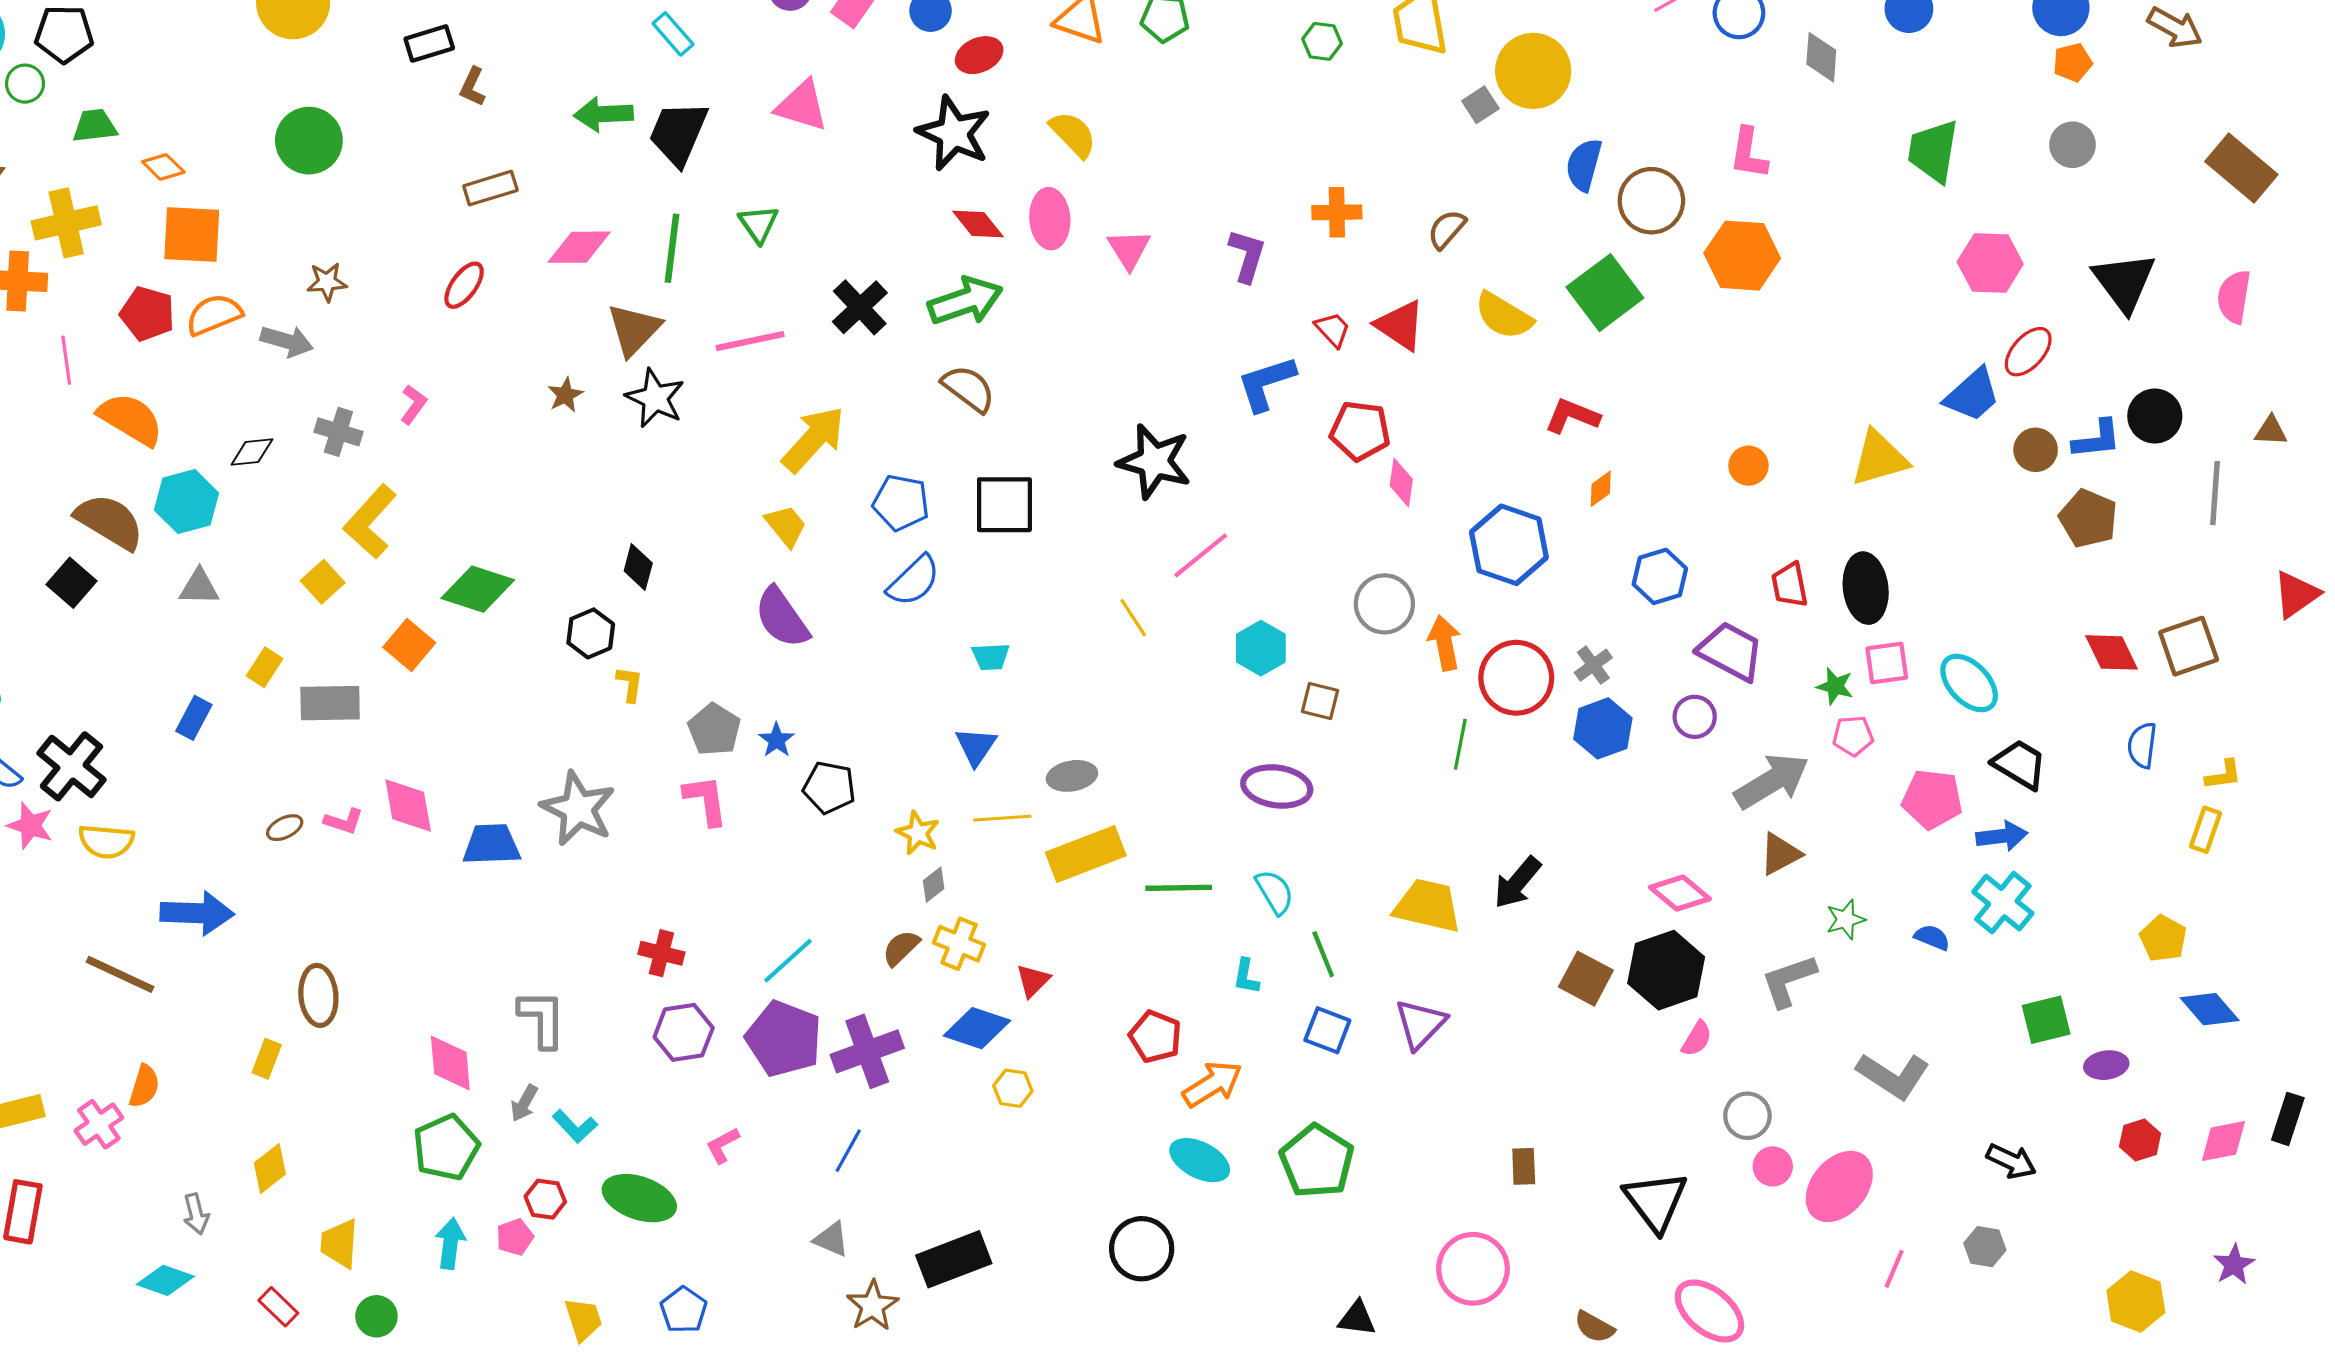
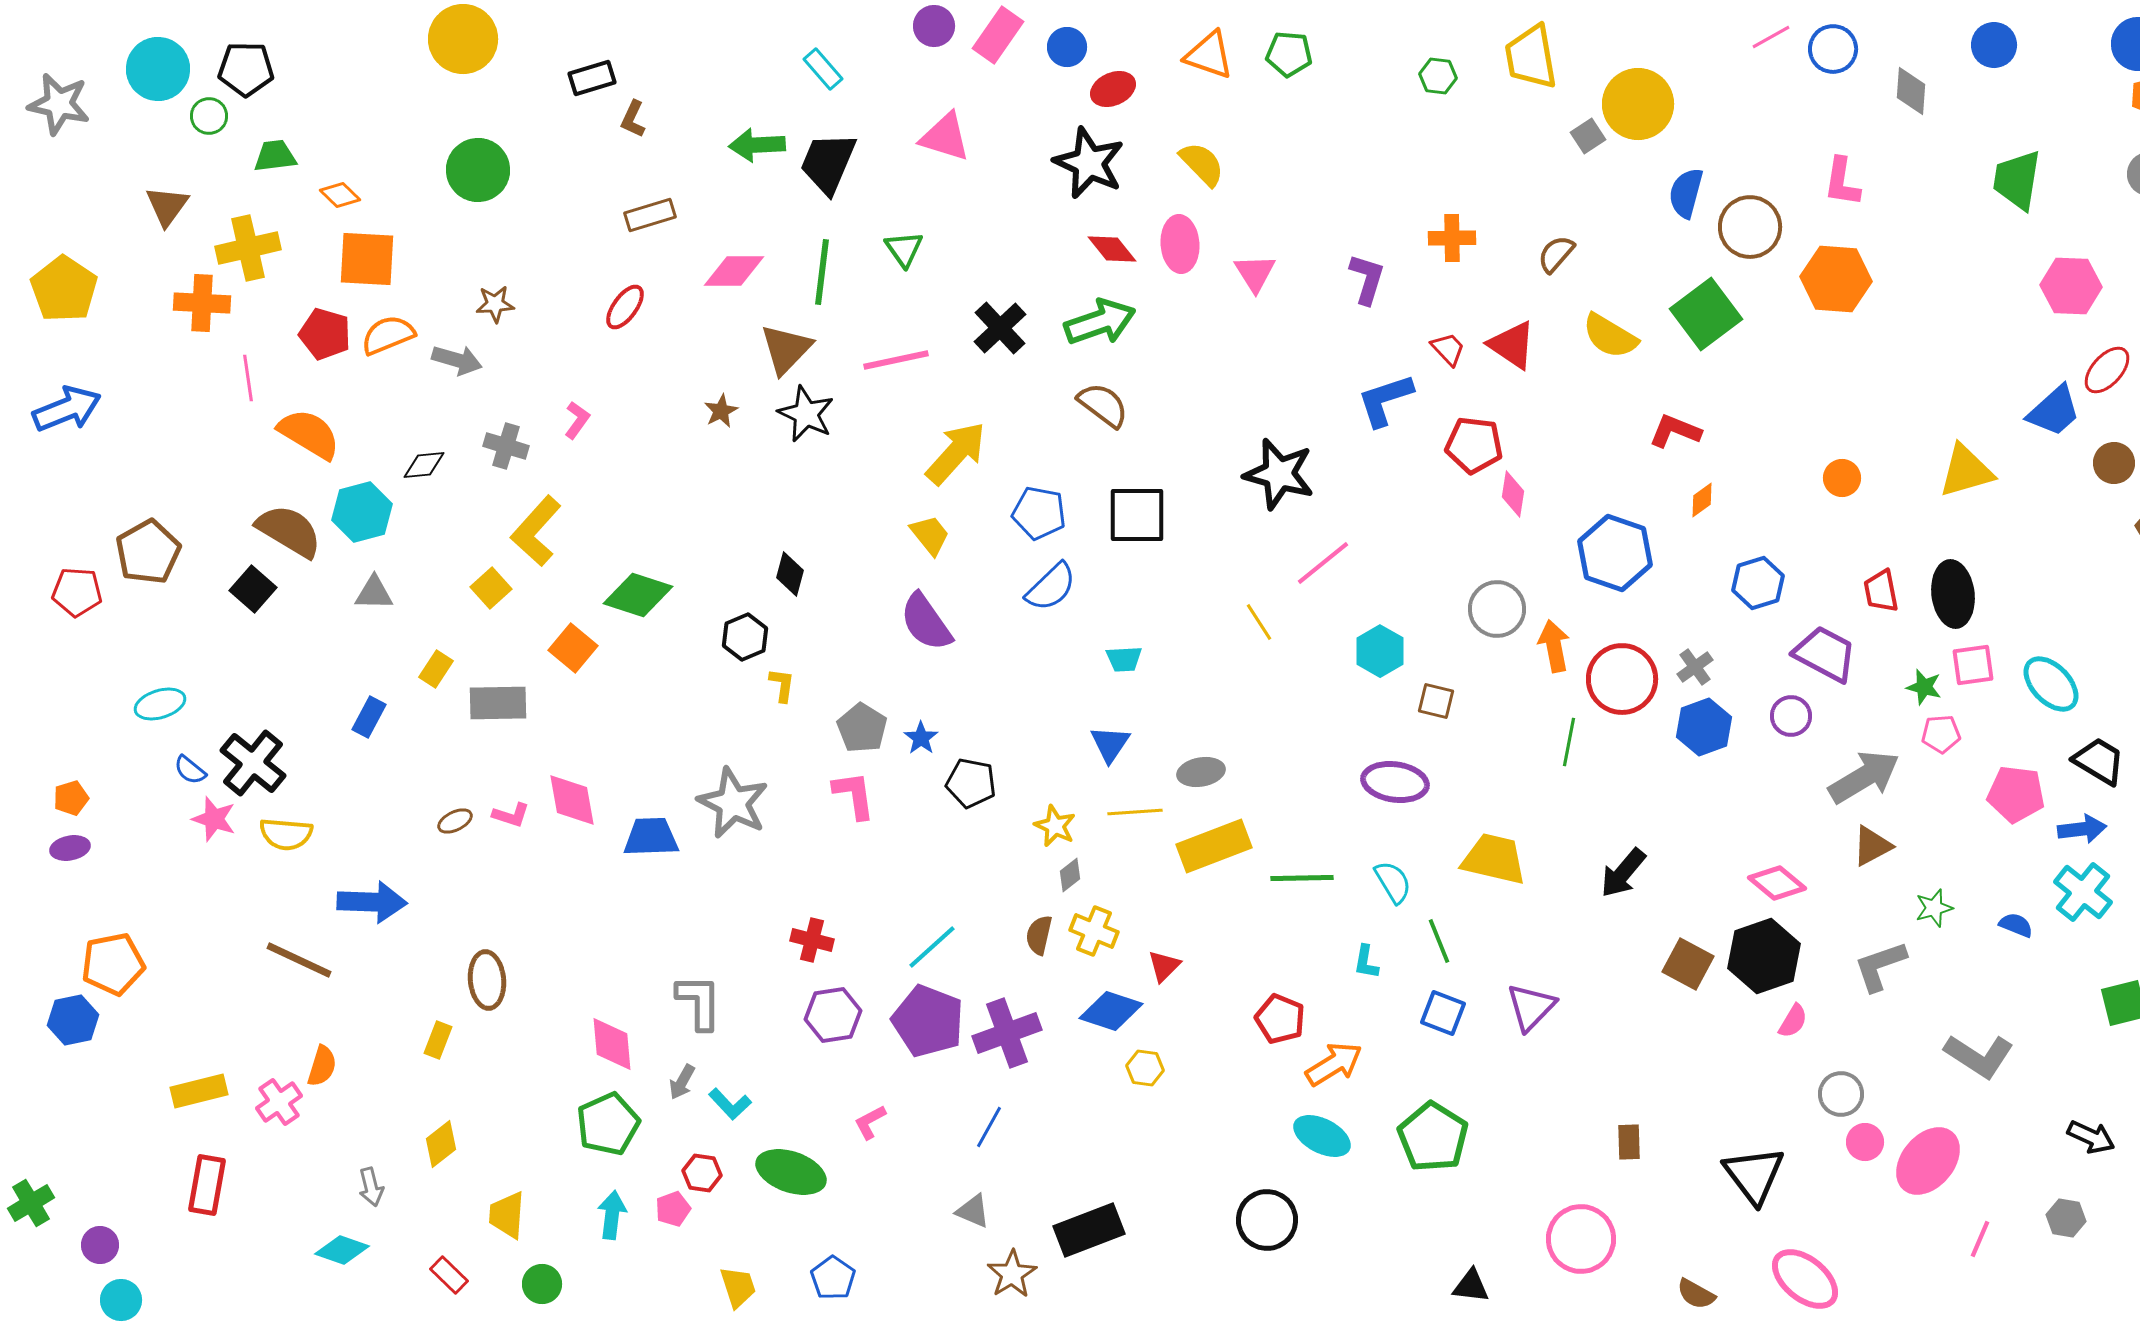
yellow trapezoid: (1428, 906) -> (1494, 859), moved
brown semicircle: (901, 948) -> (1039, 935), turned -33

